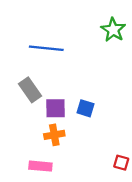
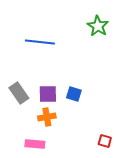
gray rectangle: (30, 90) -> (19, 93), moved

